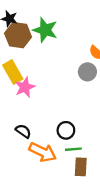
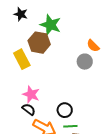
brown hexagon: (18, 35) -> (39, 43), moved
pink star: (25, 87) -> (31, 94), moved, turned -30

